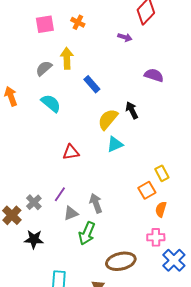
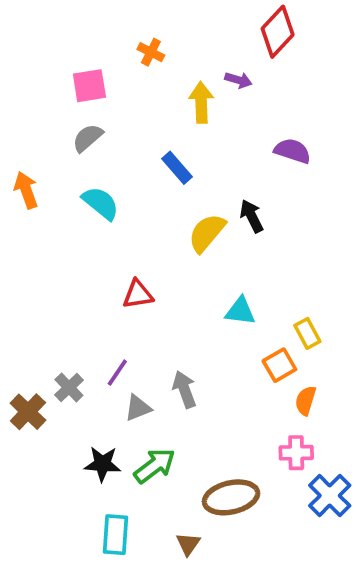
pink square: (45, 24) -> (89, 86), moved
yellow arrow: (67, 58) -> (201, 102), moved
cyan triangle: (115, 144) -> (240, 311), moved, turned 30
green arrow: (87, 233) -> (155, 466), moved, turned -150
black star: (34, 239) -> (102, 464), moved

